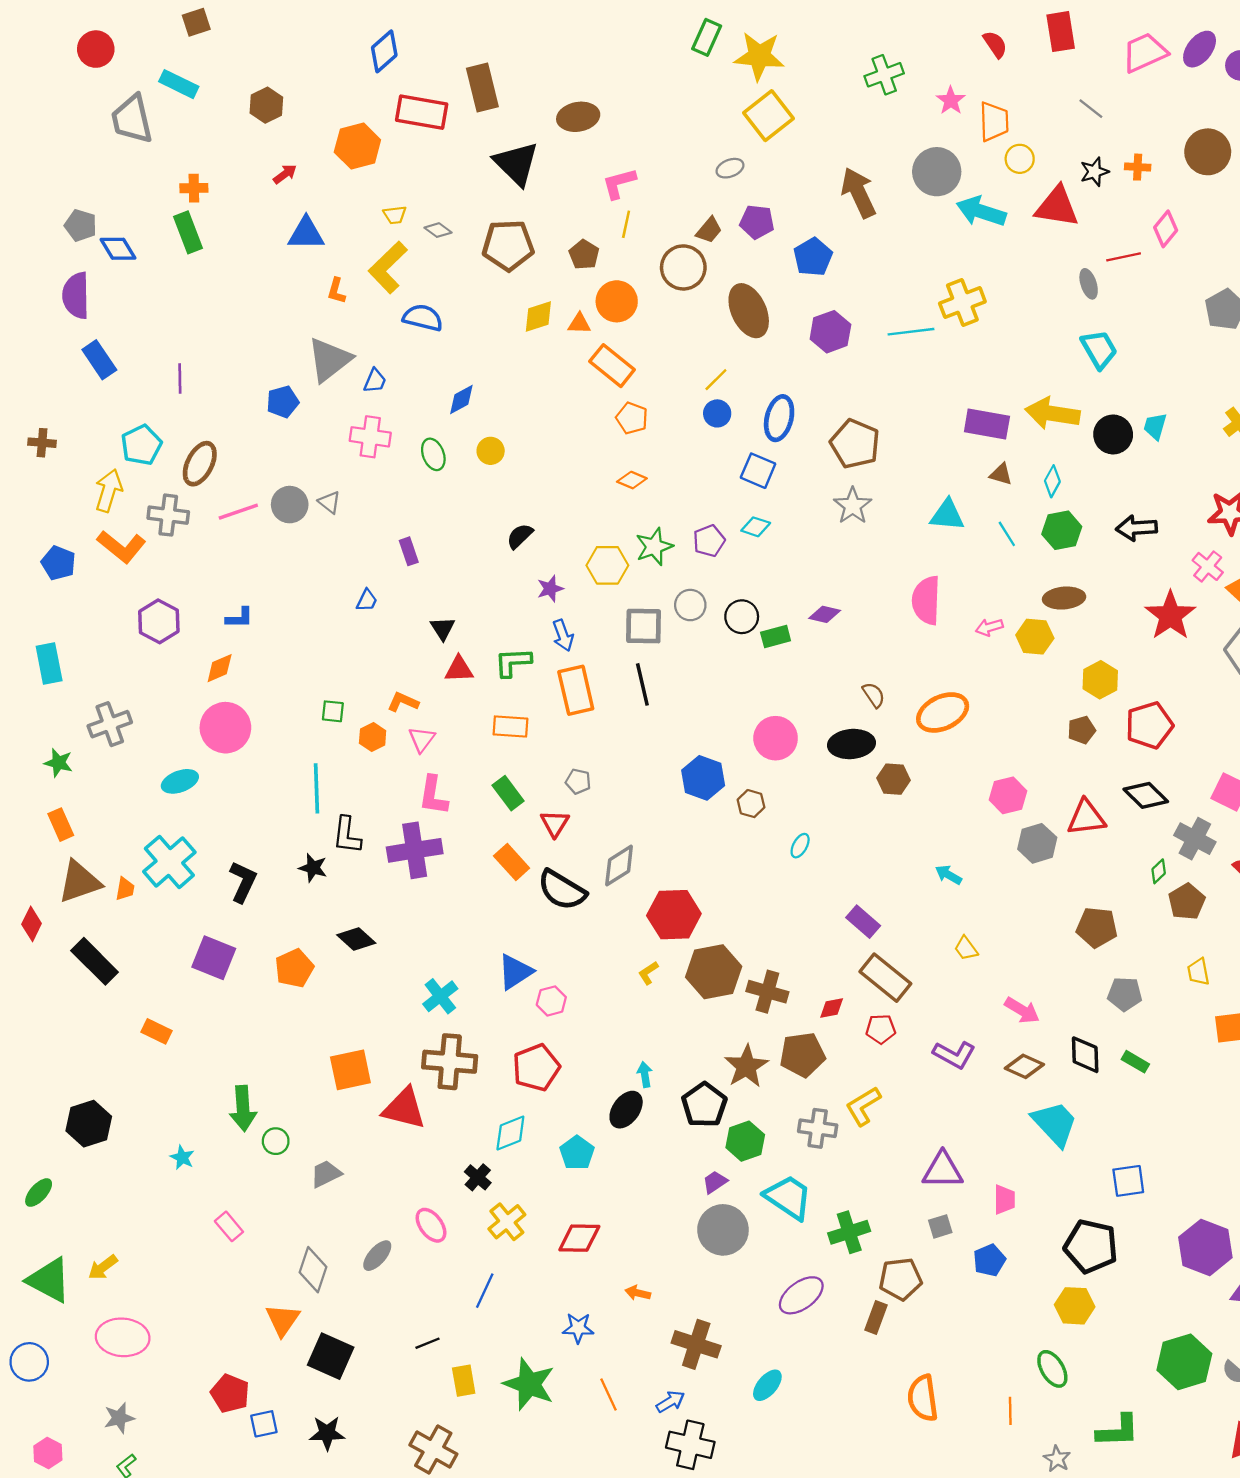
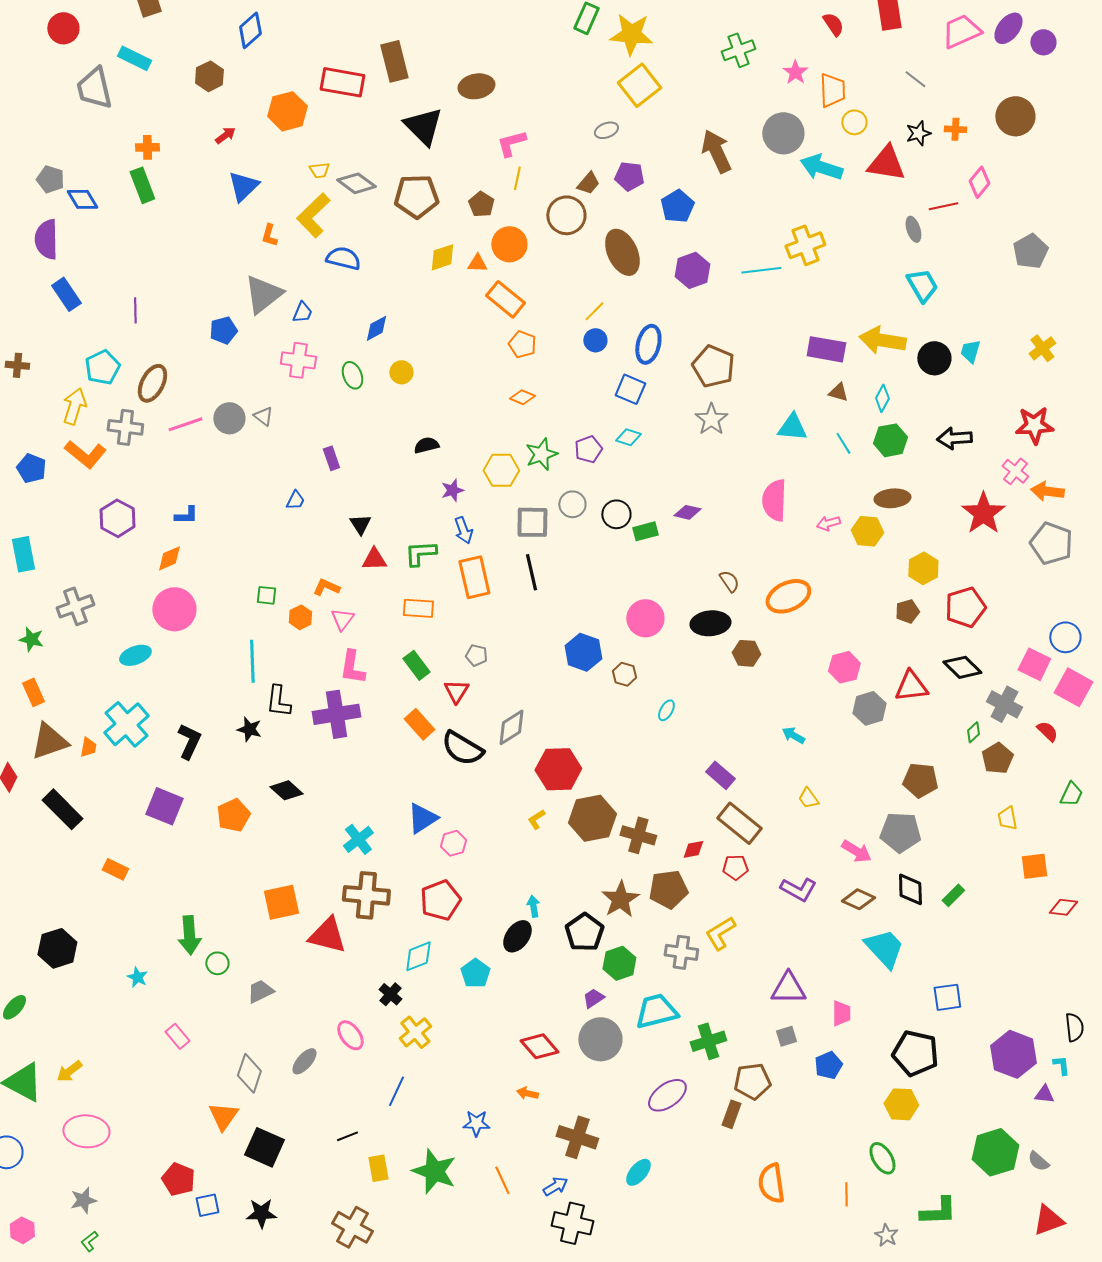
blue diamond: (384, 51) -> (250, 30), moved
gray diamond: (438, 230) -> (356, 183), size x1.6
blue triangle: (306, 234) -> (243, 186), turned -44
black semicircle: (520, 536) -> (426, 445), turned 30
gray pentagon: (1125, 994) -> (900, 832), moved, size x1.4
green rectangle: (1135, 1062) -> (953, 895), turned -75
cyan trapezoid: (788, 1197) -> (656, 1011), turned -48
red diamond: (579, 1238) -> (539, 1046), moved, turned 48

